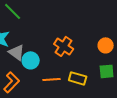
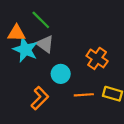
gray triangle: (17, 52) -> (45, 44), moved

